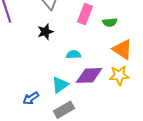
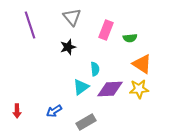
cyan semicircle: (73, 55) -> (95, 69), turned 88
cyan triangle: (60, 85) -> (81, 87), moved

